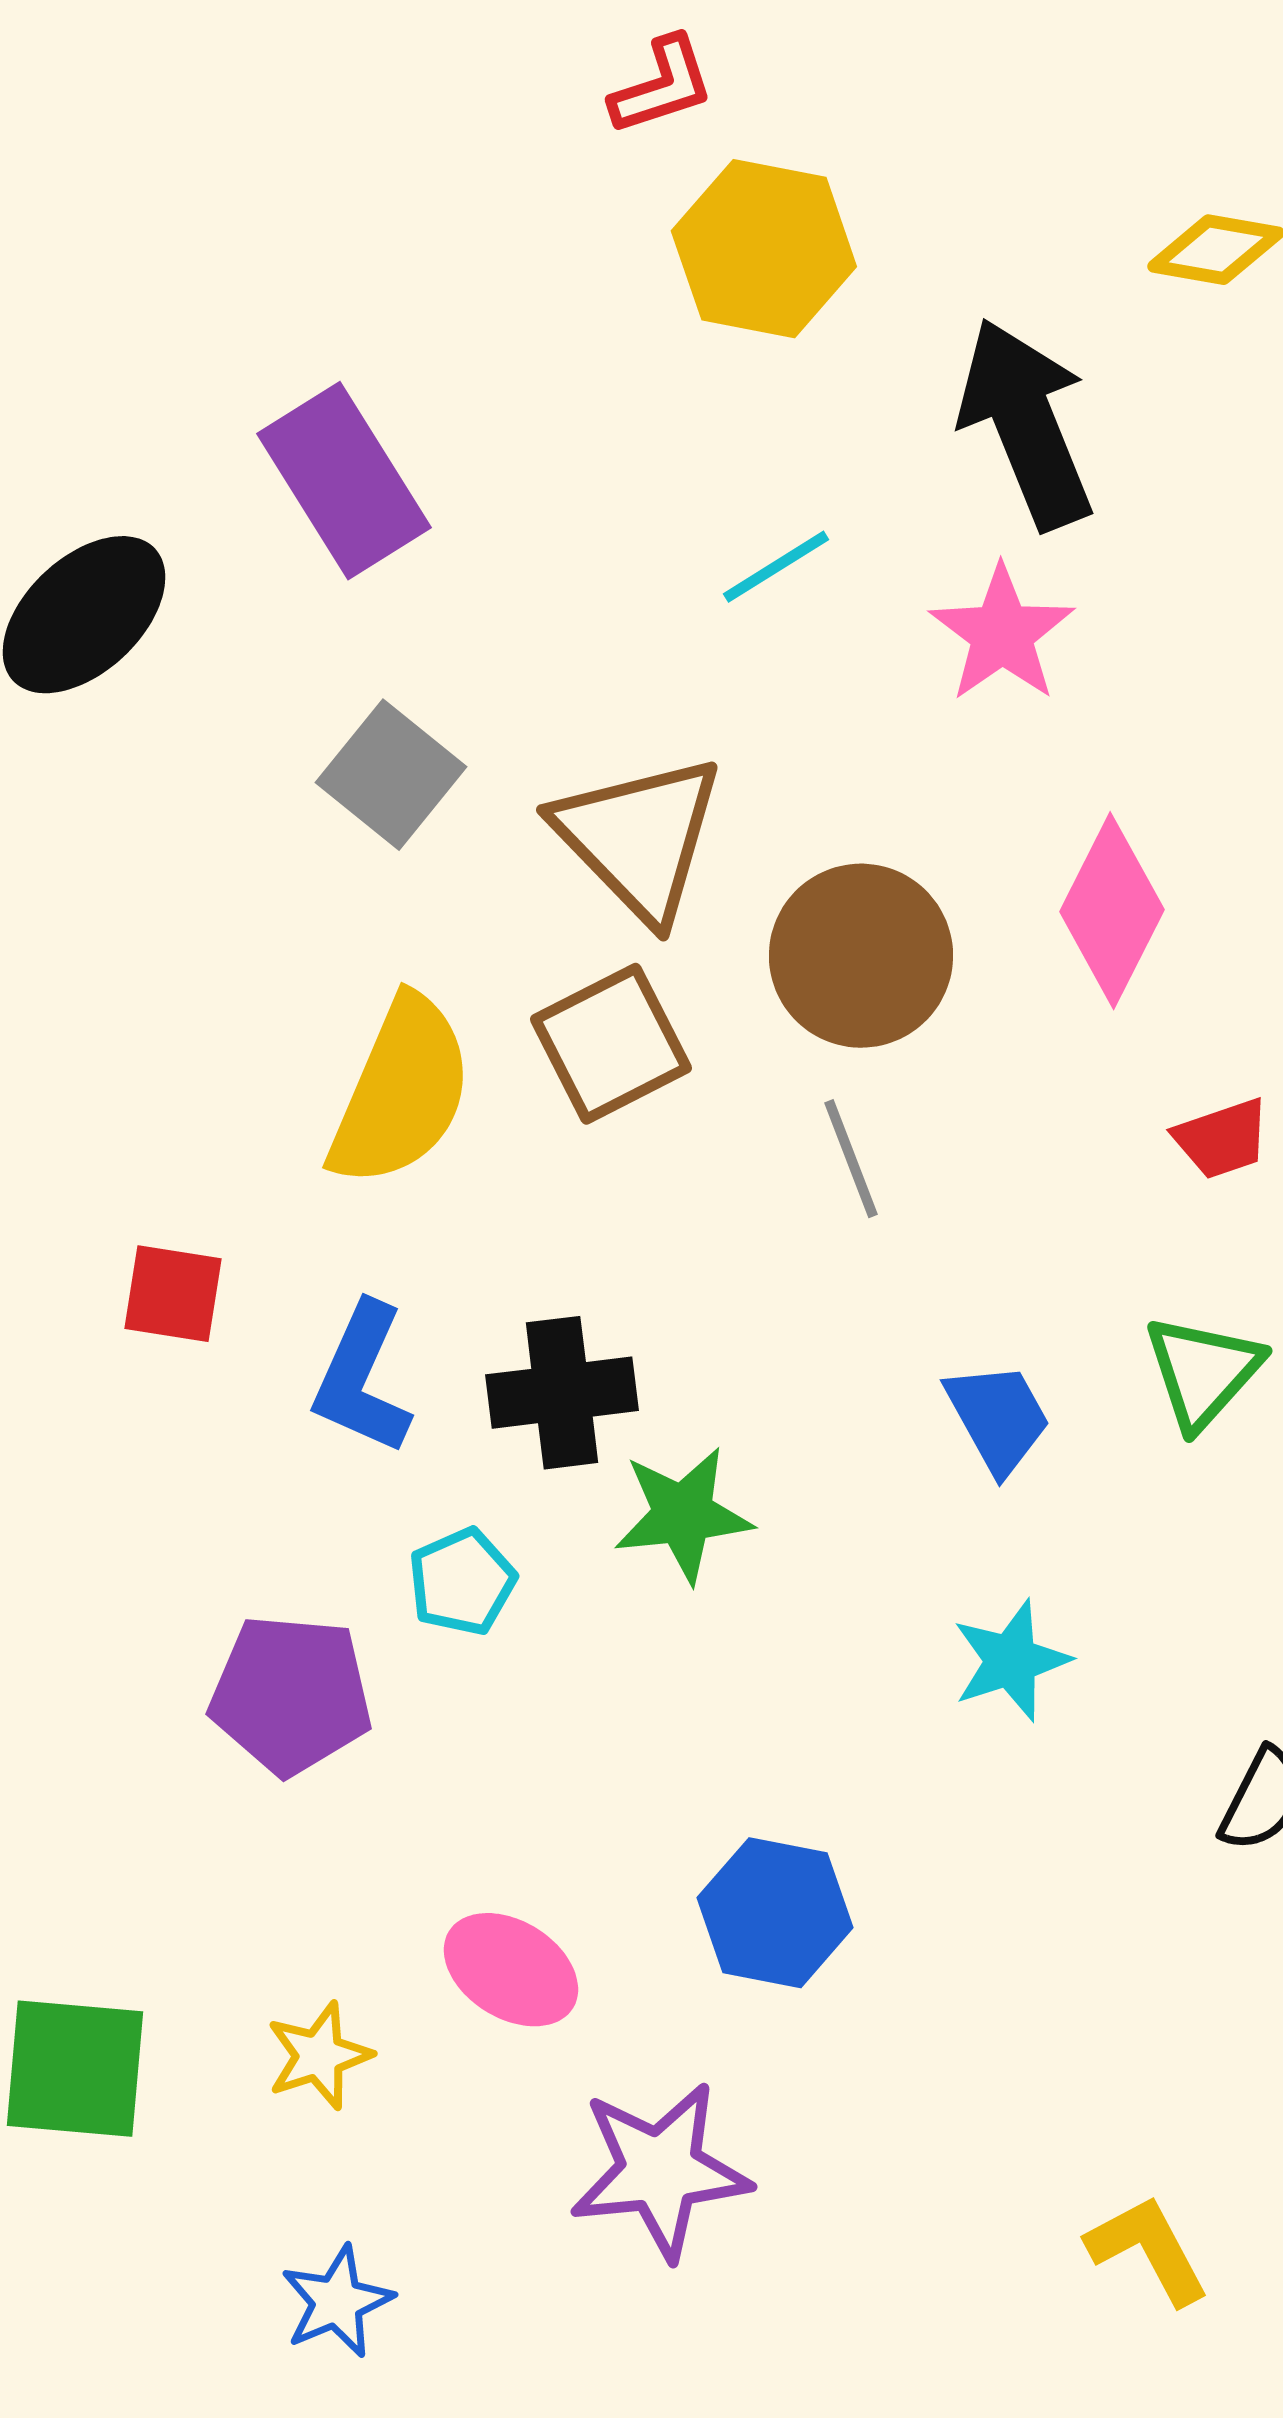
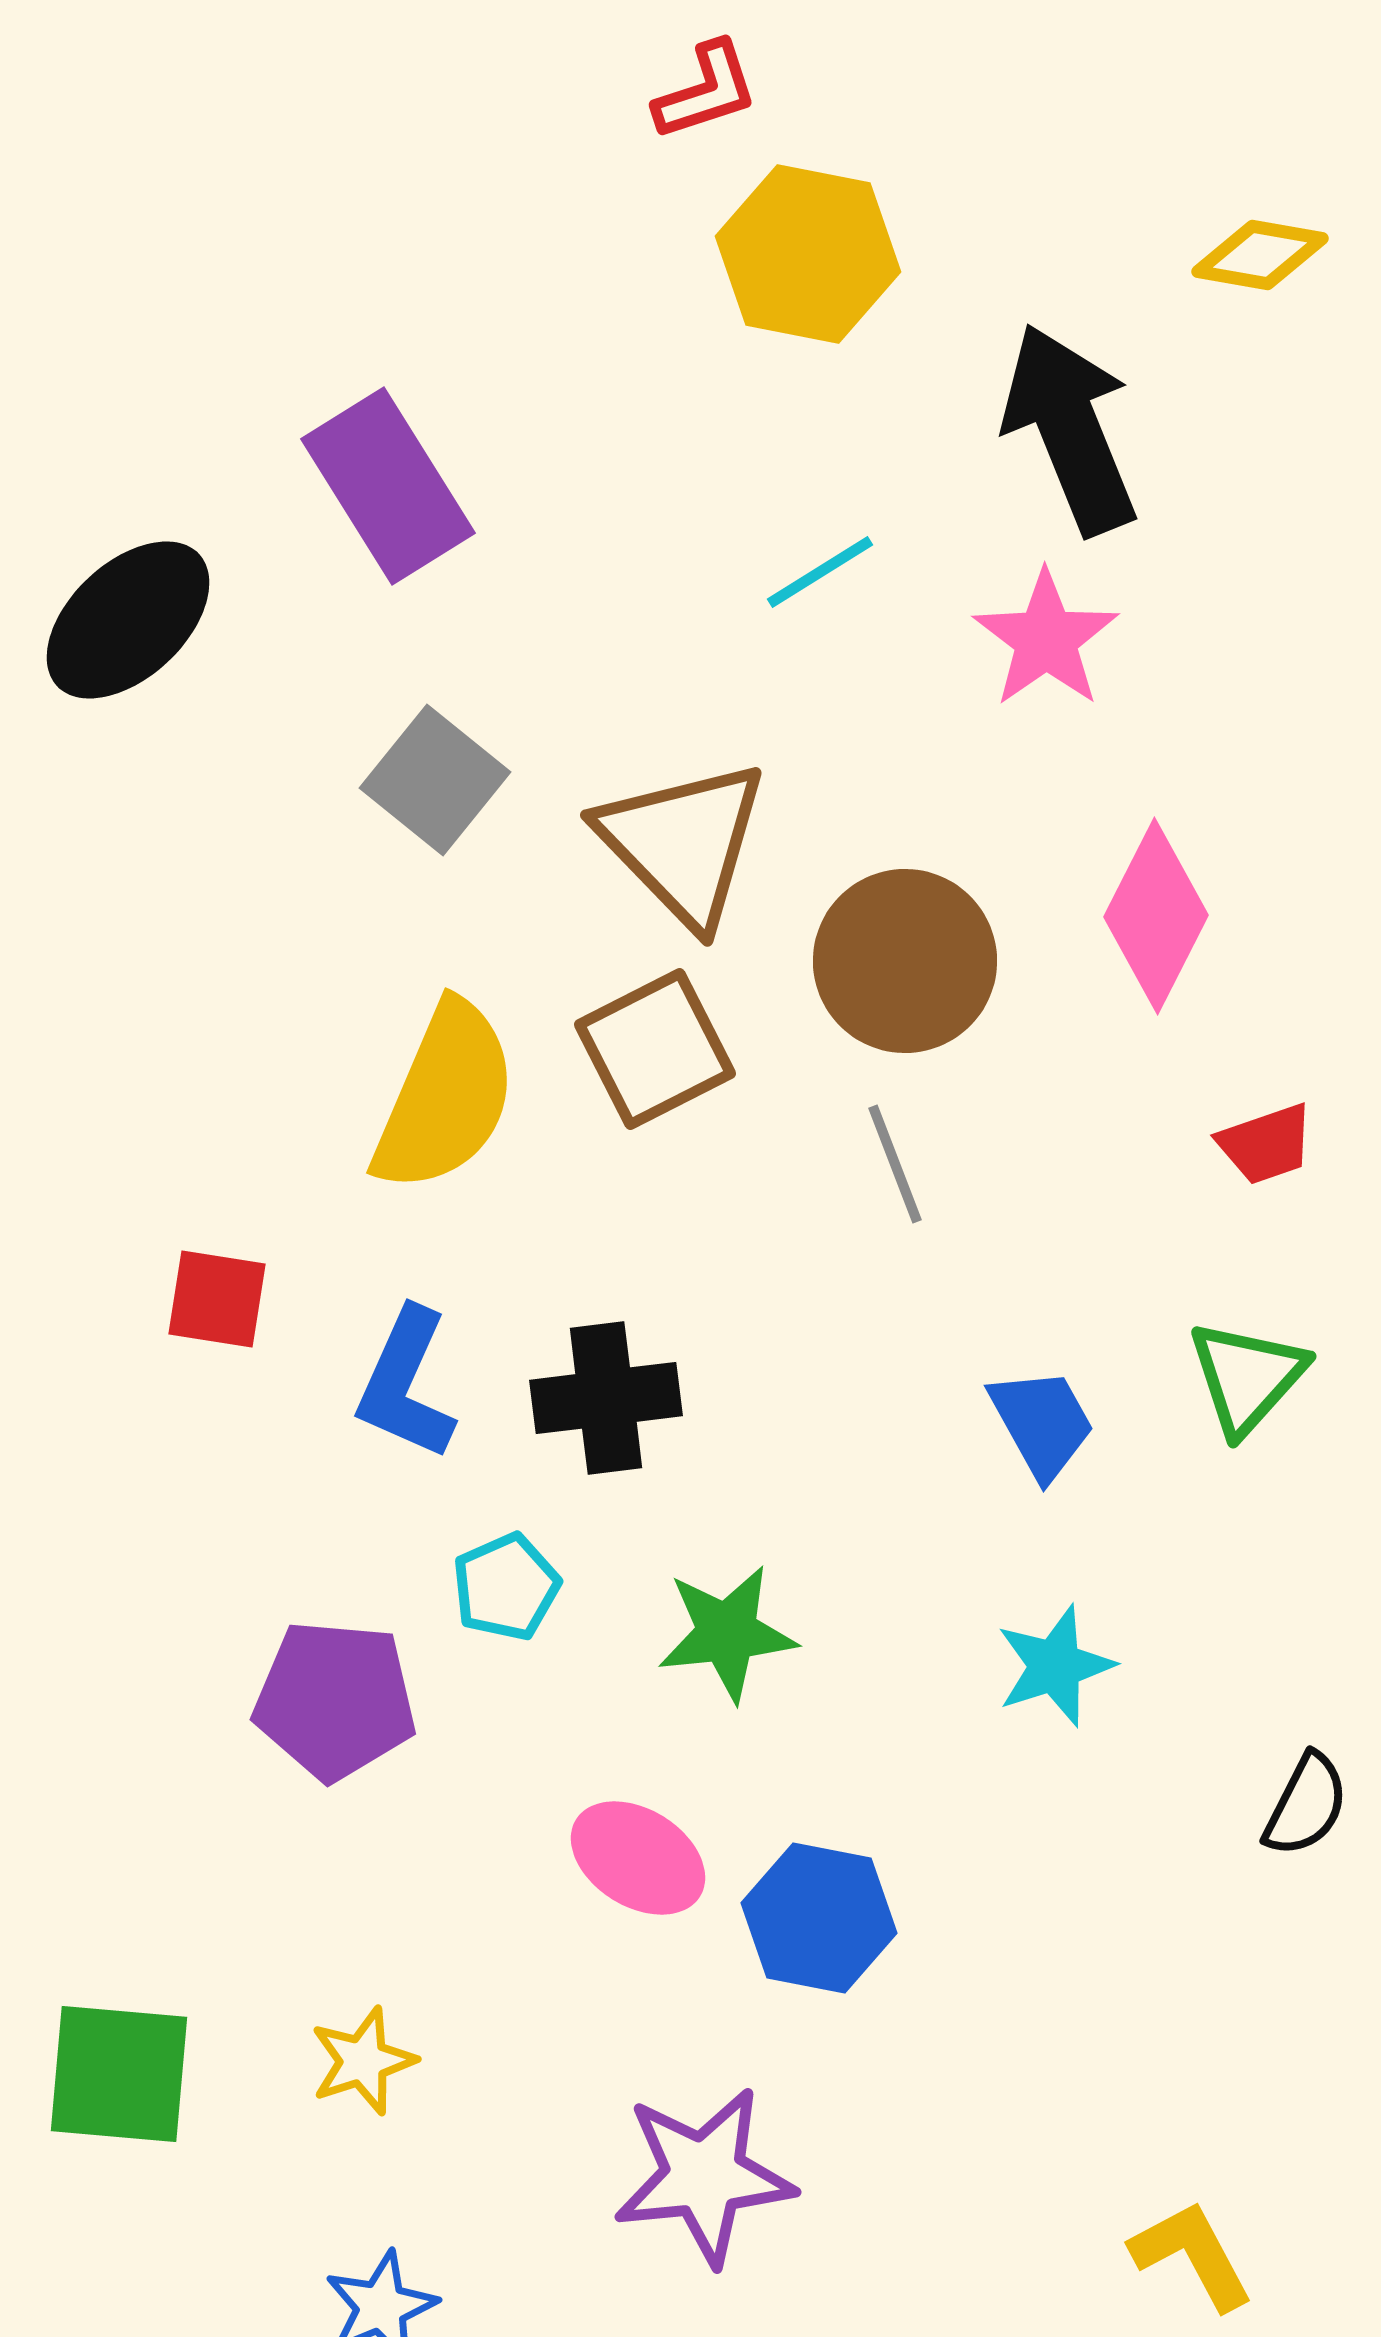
green star: (683, 1515) -> (727, 1633), moved
pink ellipse: (511, 1970) -> (638, 1858), moved

